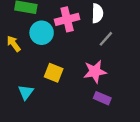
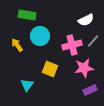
white semicircle: (97, 13) -> (86, 20), turned 63
pink cross: (67, 19) -> (72, 45), moved
purple rectangle: (102, 98) -> (90, 90), turned -48

